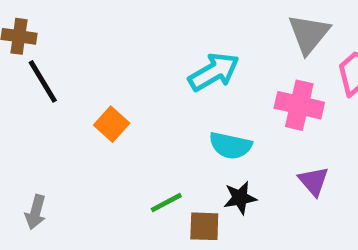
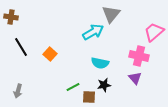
gray triangle: (309, 34) -> (111, 14), moved
black line: (43, 81) -> (21, 47), moved
pink cross: (299, 105) -> (139, 56), moved

